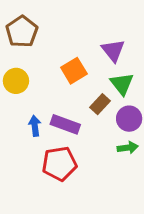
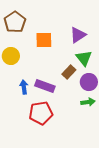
purple triangle: (113, 50) -> (78, 35), turned 36
orange square: (74, 71) -> (44, 40), moved, turned 30

